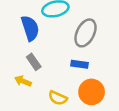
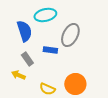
blue rectangle: (79, 64) -> (50, 50), moved

